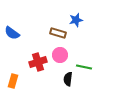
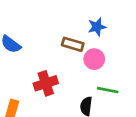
pink circle: (60, 55) -> (94, 59), moved

